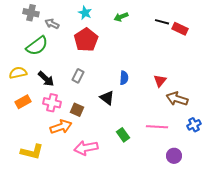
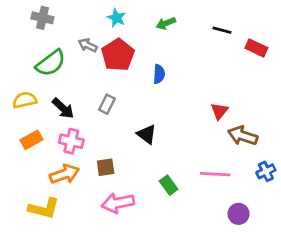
gray arrow: (52, 24) -> (88, 45), moved
red rectangle: (180, 29) -> (256, 48), moved
blue semicircle: (124, 78) -> (159, 74), moved
brown square: (77, 110) -> (106, 167), moved, turned -32
orange arrow: (61, 127) -> (64, 174), moved

